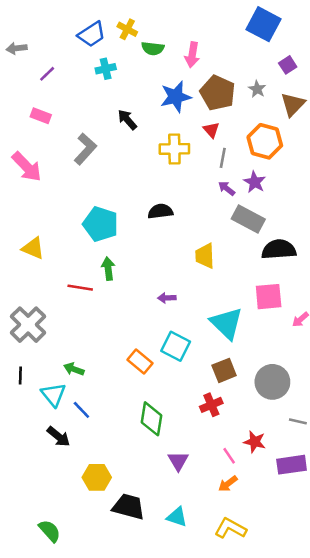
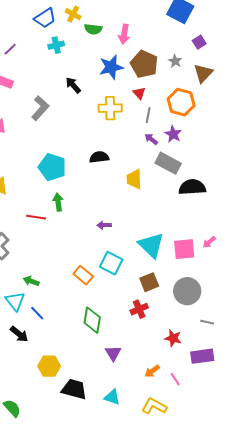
yellow trapezoid: (205, 256) -> (134, 179), moved
pink square: (269, 297) -> (184, 249), moved
pink line: (229, 456) -> (175, 379), moved

